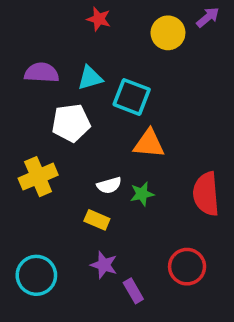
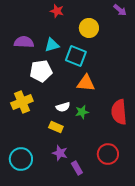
purple arrow: (208, 17) -> (120, 10), turned 80
yellow circle: (168, 33) -> (89, 28), moved

